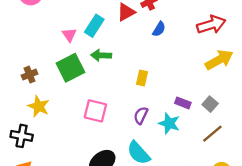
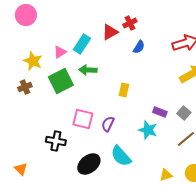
pink triangle: (69, 35) -> (60, 52), turned 32
yellow star: (39, 106) -> (33, 61), moved
purple semicircle: (141, 115) -> (108, 124), moved
black cross: (22, 136) -> (56, 141), moved

